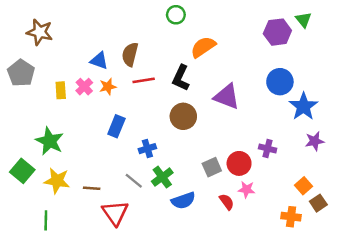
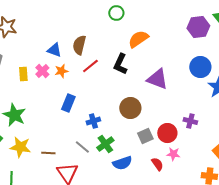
red line: (144, 80) -> (90, 66), turned -30
brown circle: (183, 116) -> (130, 108), moved

